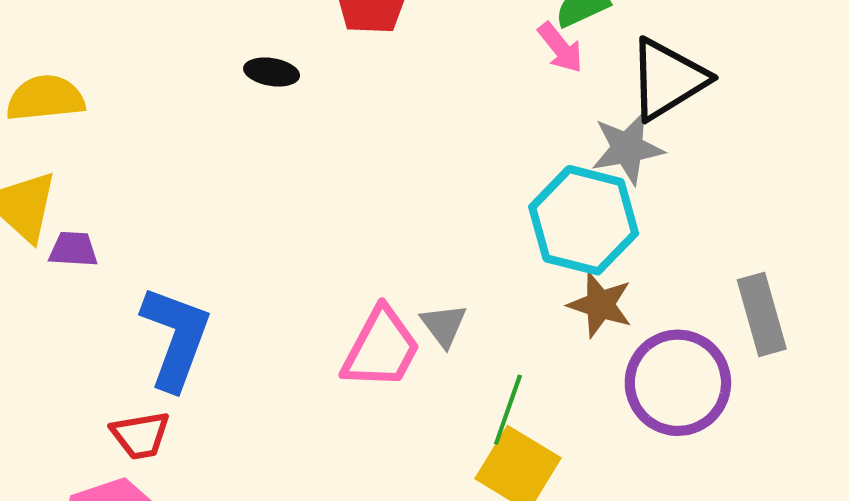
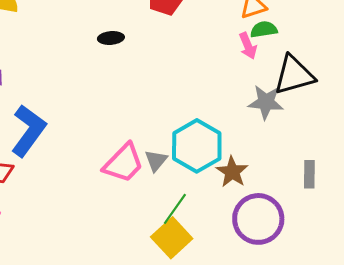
black ellipse: (272, 72) -> (111, 38), moved, turned -30
cyan hexagon: (584, 220) -> (197, 146), moved
gray rectangle: (762, 314) -> (309, 174), moved, size x0.7

